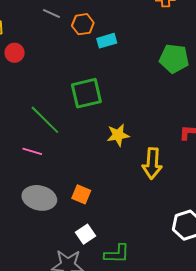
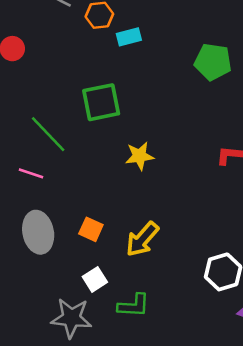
yellow arrow: (152, 164) -> (142, 239), moved, turned 36
gray ellipse: (39, 198) -> (38, 232), turned 64

